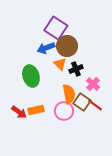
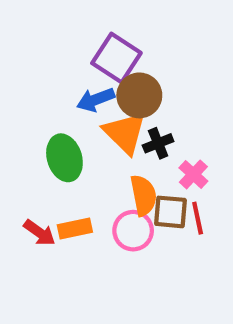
orange triangle: (60, 64) -> (125, 133), size x1.6
brown square: (82, 102) -> (171, 212), turned -30
red line: (95, 105) -> (198, 218), turned 42

